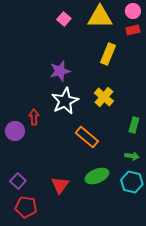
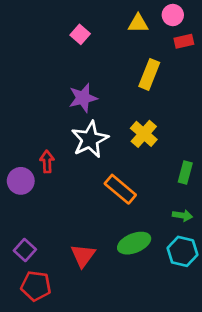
pink circle: (133, 11) -> (173, 15), moved
yellow triangle: (100, 17) -> (138, 23), size x0.6
pink square: (64, 19) -> (80, 34), moved

